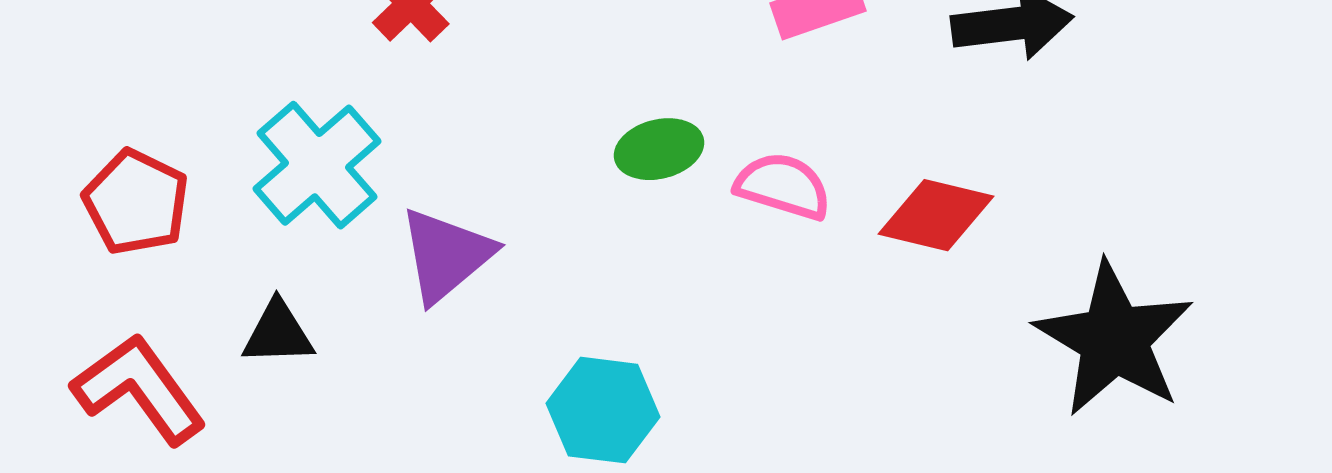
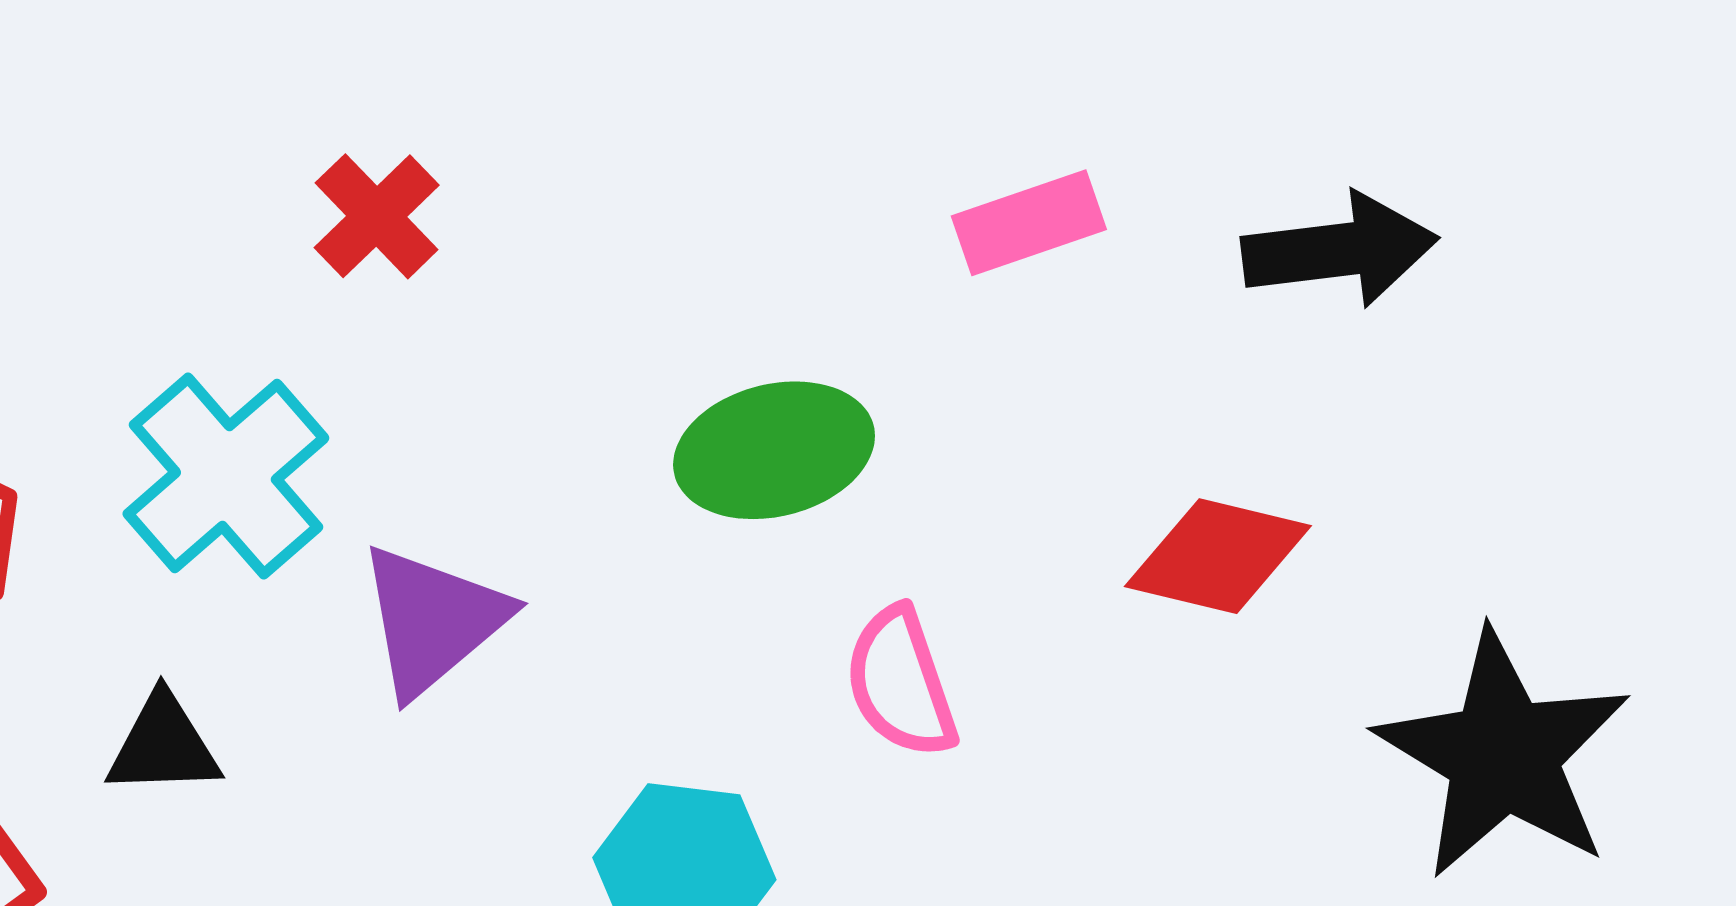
green ellipse: (659, 149) -> (774, 450), size x1.4
pink semicircle: (783, 186) -> (901, 683), moved, turned -126

